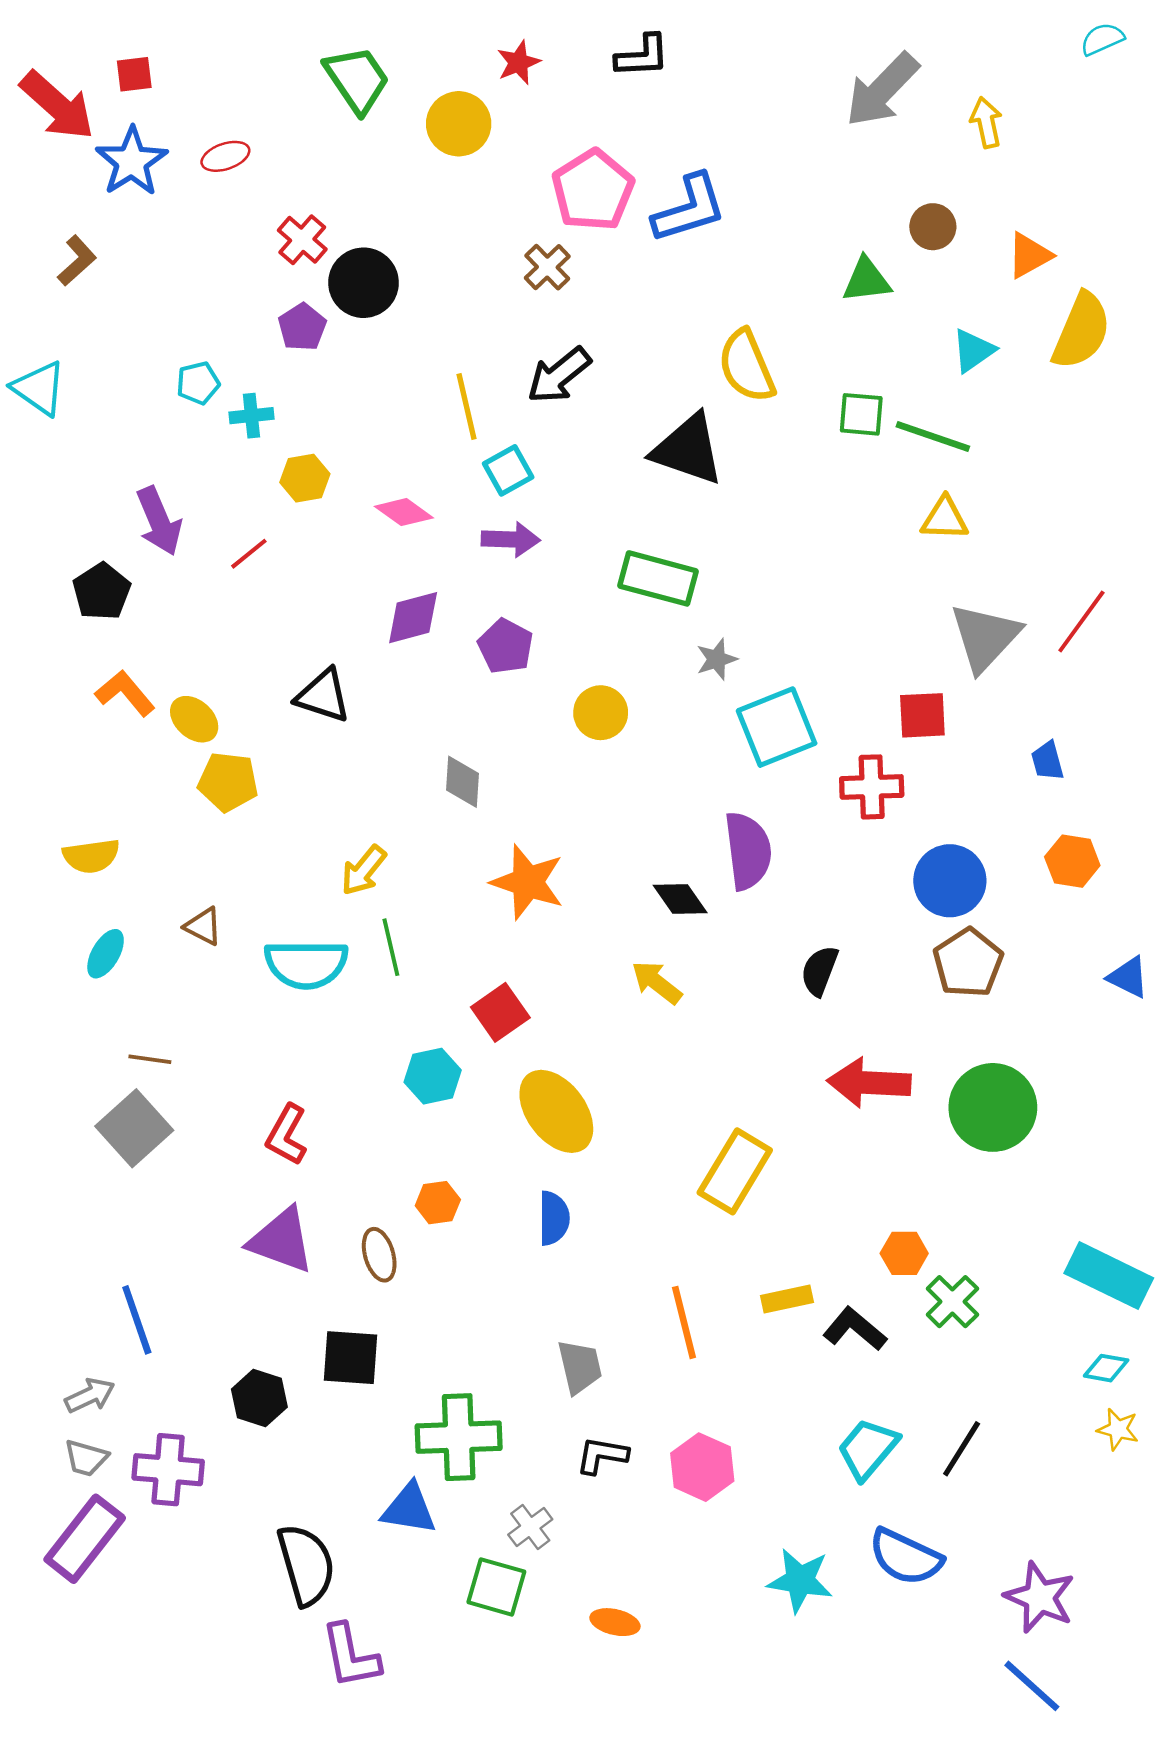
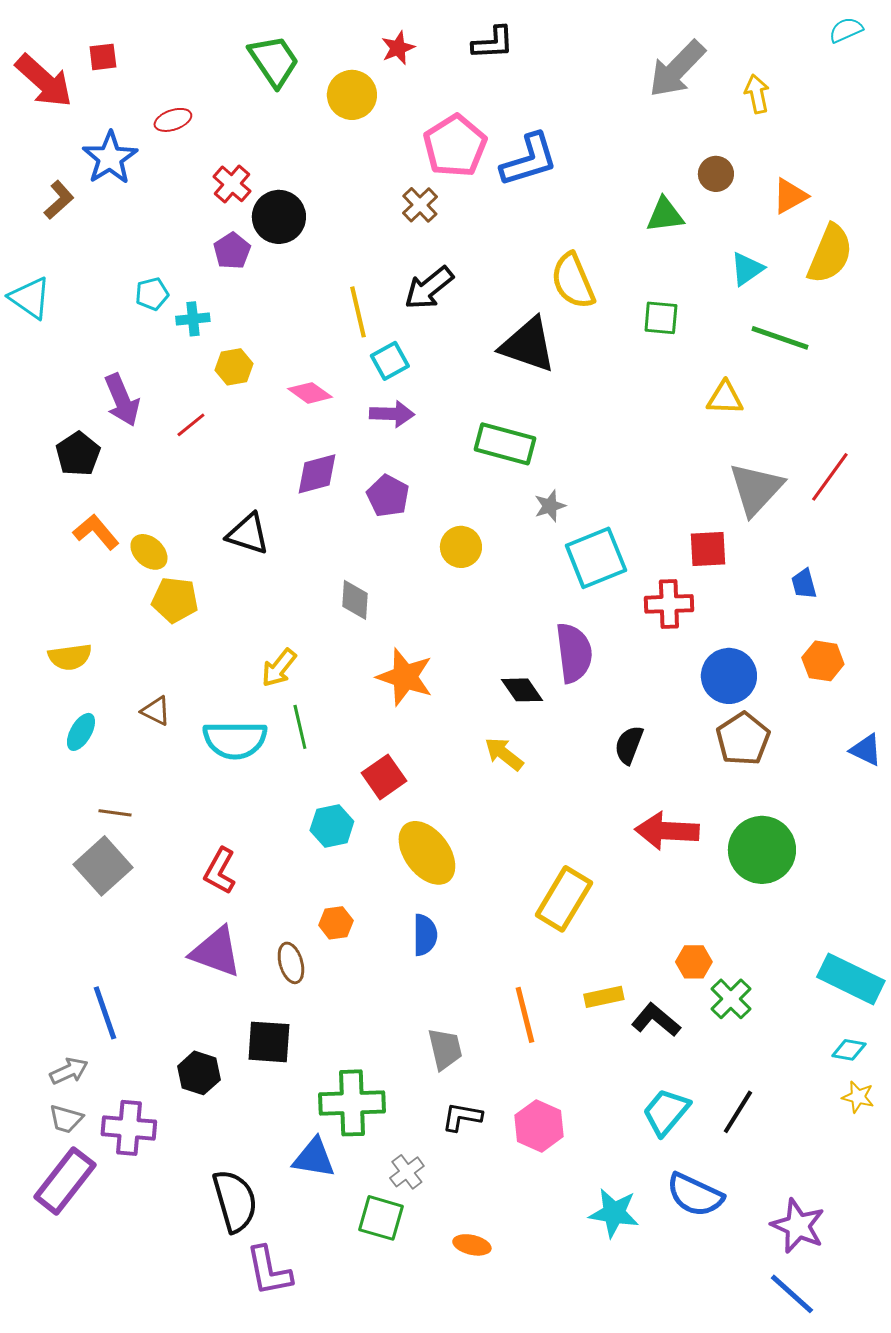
blue star: (132, 162) -> (110, 158), moved
green line: (933, 436) -> (780, 338), moved

